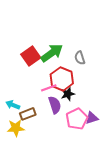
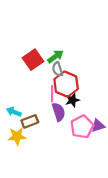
green arrow: (52, 53) -> (55, 56), size x0.7
gray semicircle: (80, 58) -> (58, 69), moved
pink line: (49, 88) -> (52, 94), turned -70

